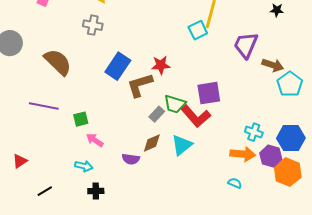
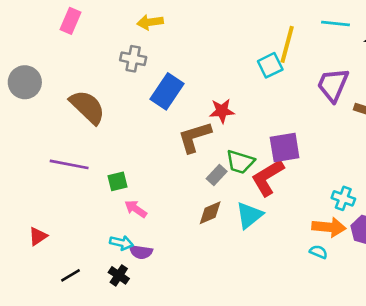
blue rectangle: (118, 66) -> (167, 91), moved
red L-shape: (196, 116) -> (268, 178), turned 100
purple semicircle: (131, 159) -> (141, 252), moved
cyan semicircle: (235, 183) -> (318, 252), moved
black cross: (96, 191) -> (119, 275), moved, turned 35

